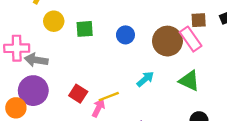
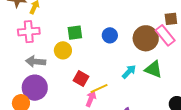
yellow circle: (54, 21) -> (63, 50), moved
pink cross: (17, 48) -> (29, 32), moved
green triangle: (189, 81) -> (153, 69), moved
red square: (78, 94) -> (81, 79), moved

